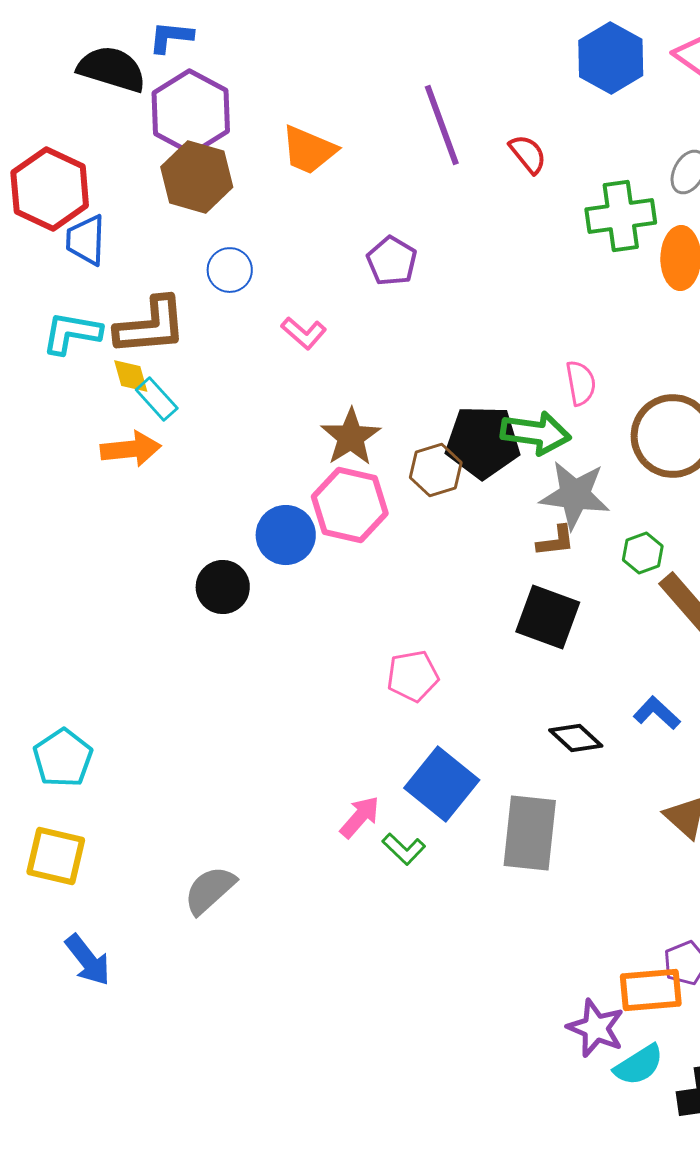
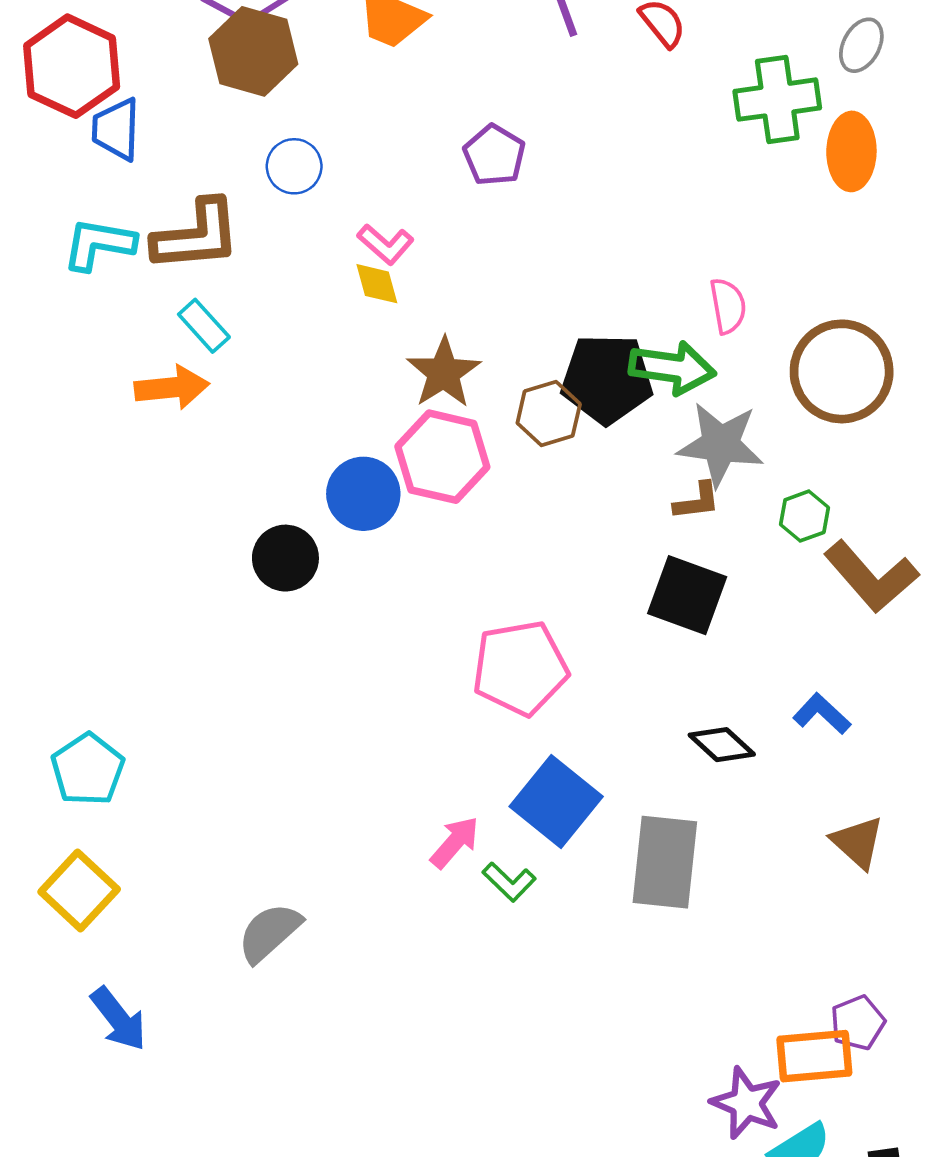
yellow diamond: (131, 376) -> (377, 284), moved
pink pentagon: (413, 676) -> (520, 668), size x1.5
yellow square: (56, 856) -> (79, 890), turned 30

